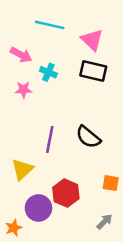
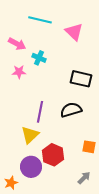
black rectangle: (93, 71) -> (81, 79), moved
black semicircle: (88, 137) -> (71, 110), turned 125
yellow triangle: (22, 169) -> (30, 135), moved

